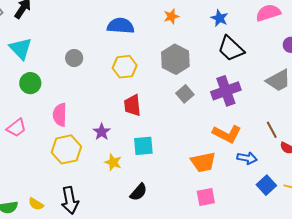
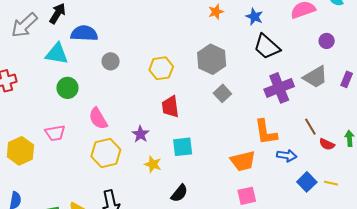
orange star: (171, 16) -> (216, 12), moved
blue semicircle: (121, 26) -> (84, 33), moved
cyan triangle: (21, 49) -> (57, 54), turned -35
purple cross: (226, 91) -> (279, 88), moved
pink semicircle: (60, 115) -> (98, 119), turned -30
pink trapezoid: (16, 128) -> (55, 133), turned 30
orange L-shape: (227, 134) -> (266, 132), turned 56

